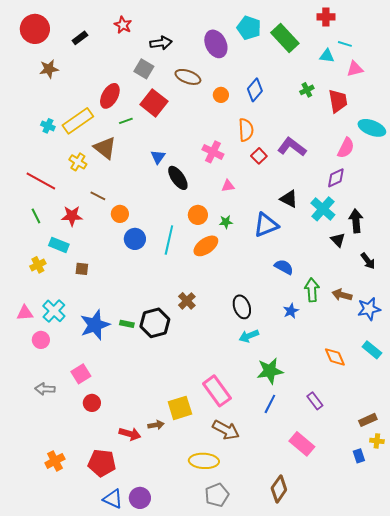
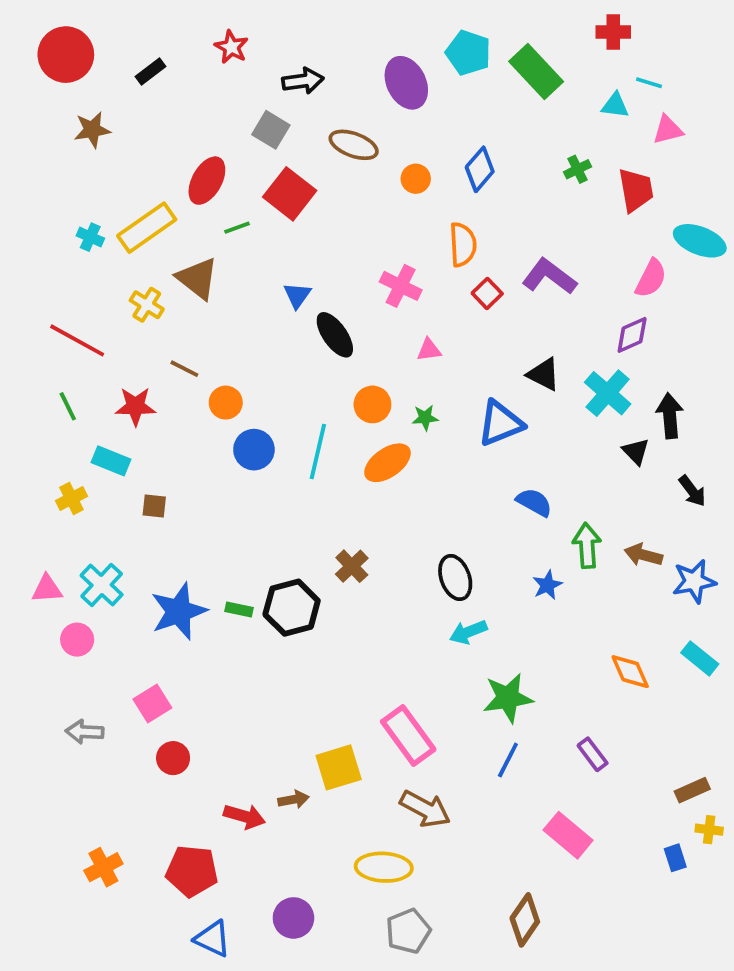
purple circle: (140, 498) -> (293, 918), moved

